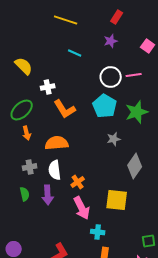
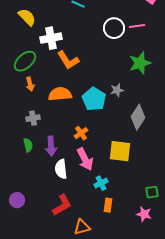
white cross: (48, 87) -> (51, 38), size x1.5
cyan pentagon: (105, 106) -> (94, 99), moved
white semicircle: (55, 170) -> (61, 169), moved
cyan cross: (98, 232) -> (101, 183), turned -32

